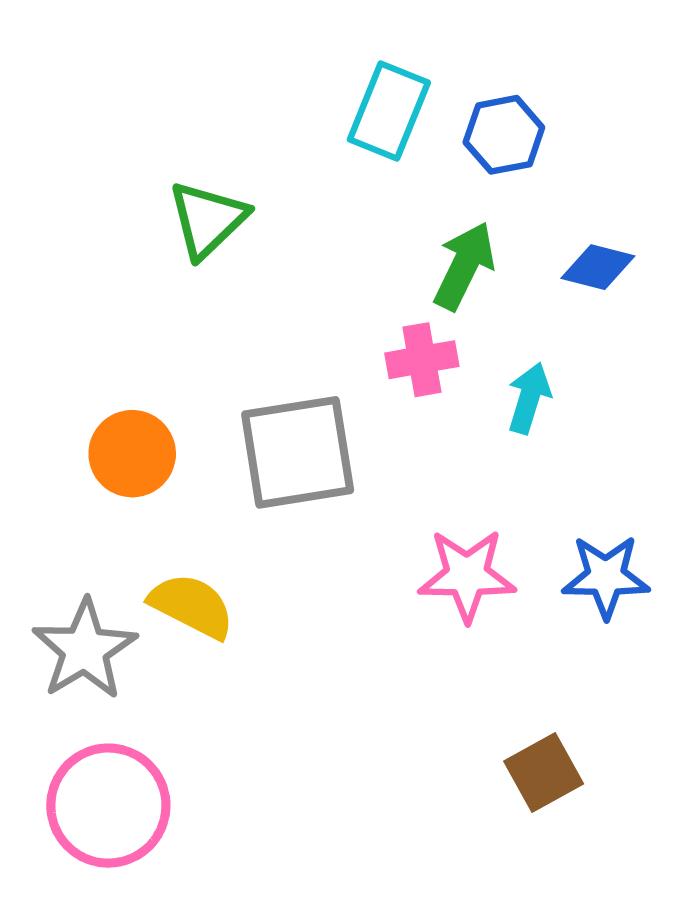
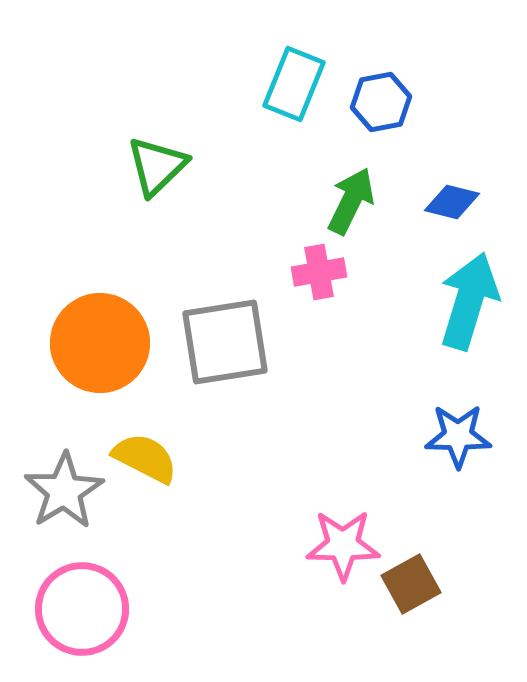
cyan arrow: (529, 398) -> (469, 301), moved, size x1.8
orange circle: (132, 454) -> (100, 343), size x1.5
pink star: (467, 575) -> (343, 545), moved

